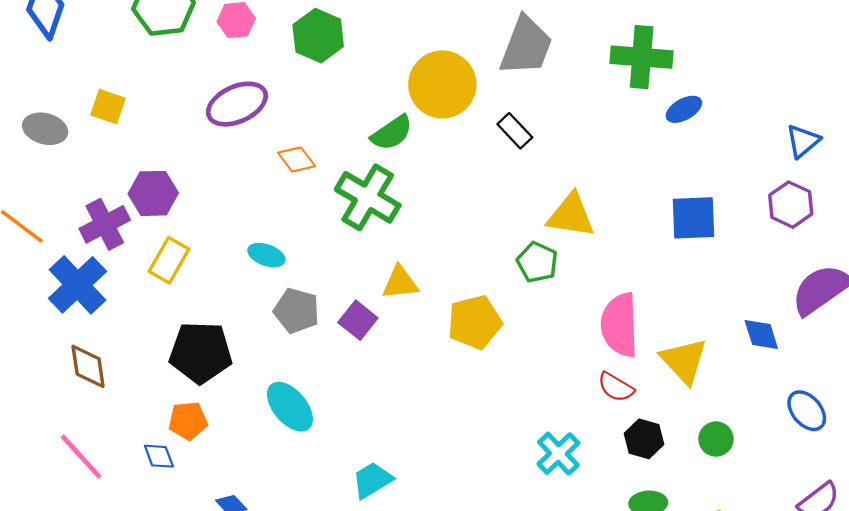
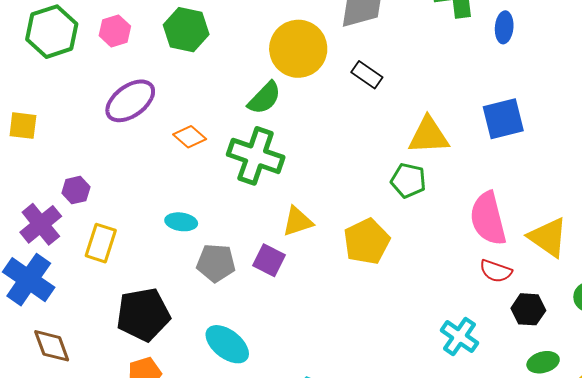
blue ellipse: (684, 109) -> (504, 27), turned -44
purple hexagon: (153, 193) -> (76, 190), size x0.7
blue square: (694, 218) -> (503, 119), moved

